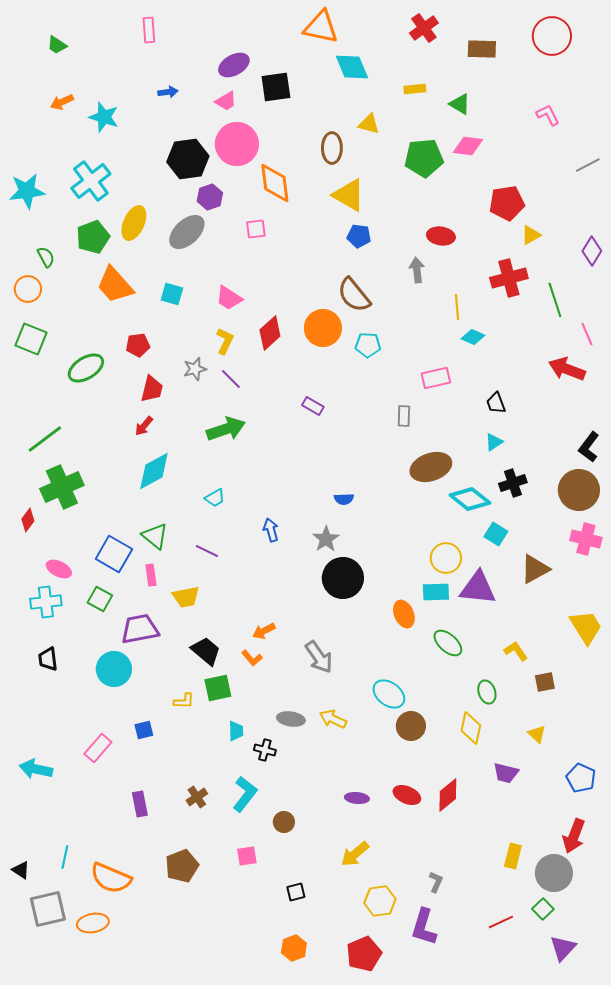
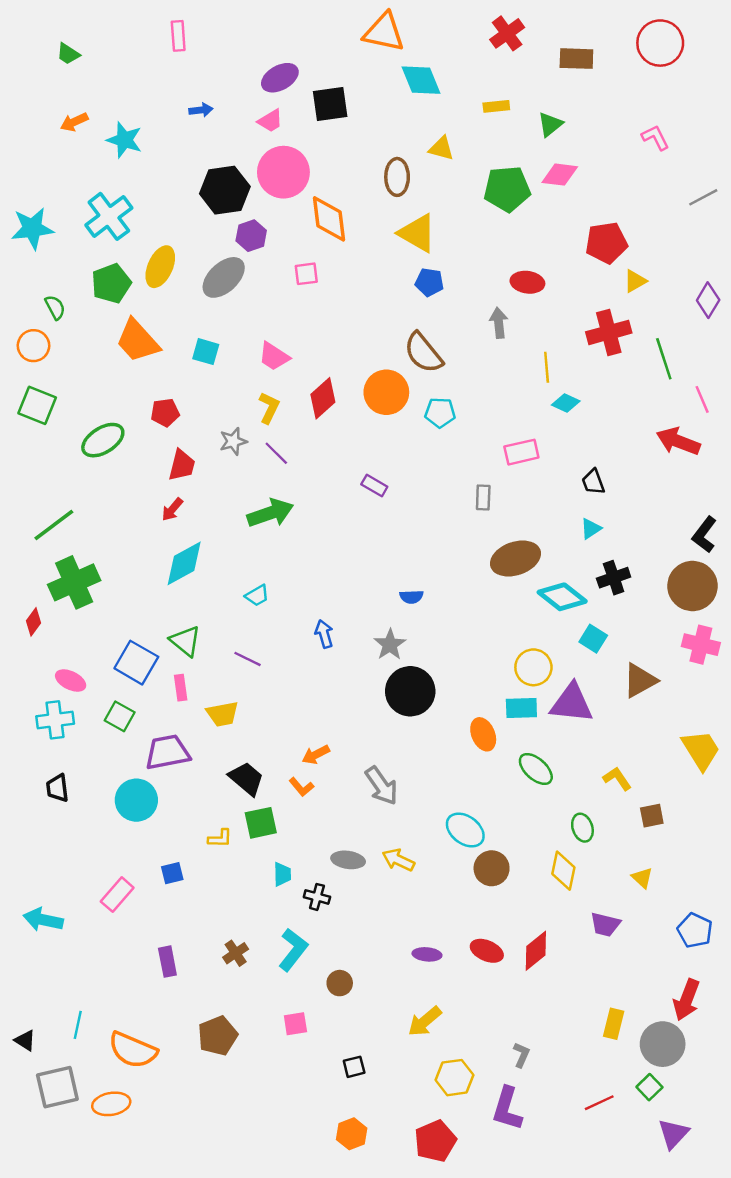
green triangle: (460, 104) -> (550, 124), turned 50

